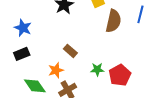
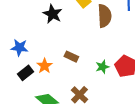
orange star: (56, 70) -> (45, 66), moved

